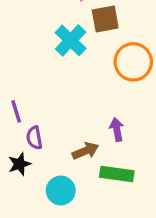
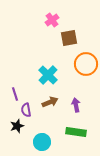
cyan cross: (71, 40) -> (48, 75), moved
brown arrow: (85, 151) -> (50, 102), moved

